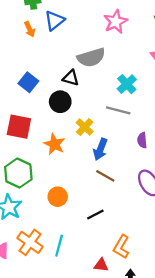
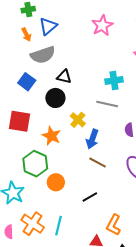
gray semicircle: (91, 57) -> (43, 55), moved
cyan cross: (127, 84) -> (114, 81), turned 36
green hexagon: (18, 173) -> (35, 164), moved

